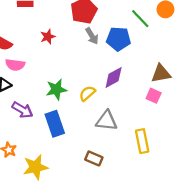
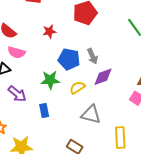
gray arrow: (92, 36) -> (93, 56), moved
blue pentagon: (118, 39) -> (69, 59), moved
blue rectangle: (55, 124) -> (44, 110), size x0.6

